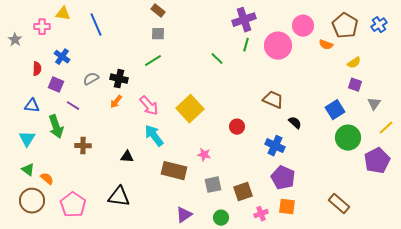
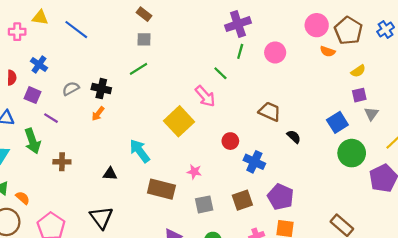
blue line: (96, 25) -> (76, 30), turned -30
pink circle: (303, 26) -> (317, 25), moved
pink circle: (278, 46) -> (275, 52), size x0.7
green line: (217, 59) -> (220, 73), moved
purple square: (355, 85) -> (359, 95), turned -32
gray triangle: (374, 104) -> (371, 114), moved
pink arrow: (149, 106) -> (205, 96), moved
blue cross: (275, 146) -> (254, 162), moved
brown square: (243, 192) -> (242, 200), moved
black triangle: (119, 197) -> (101, 218), turned 45

